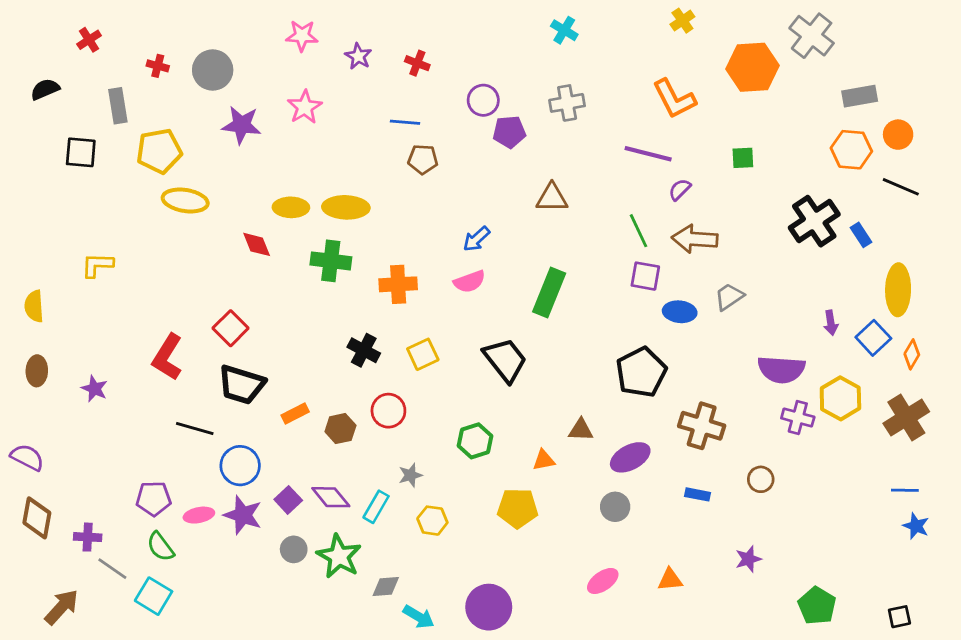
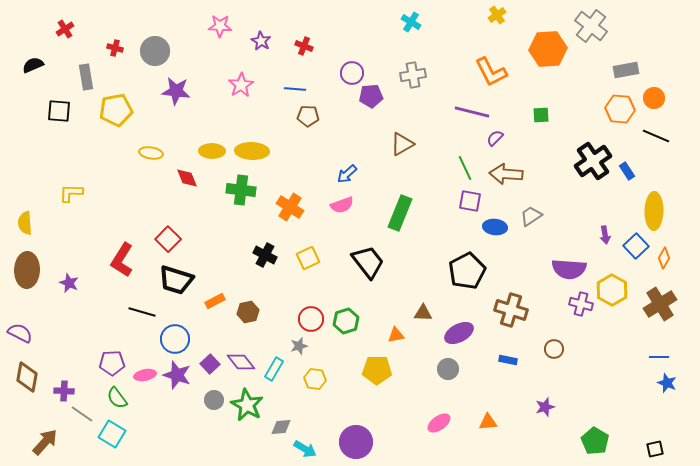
pink star: (305, 107) -> (241, 85), moved
brown triangle: (552, 198) -> (402, 144), turned -30
yellow ellipse: (185, 200) -> (151, 153), moved, size x0.7
orange cross: (398, 284) -> (290, 207), turned 36
brown ellipse: (37, 371) -> (27, 270), size x1.6
red circle: (388, 411) -> (311, 319), moved

